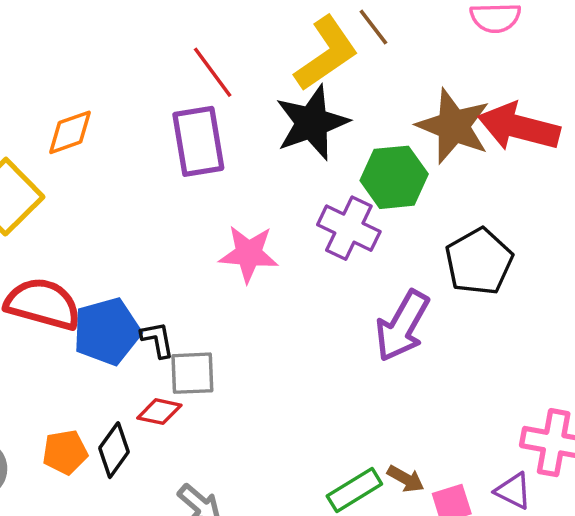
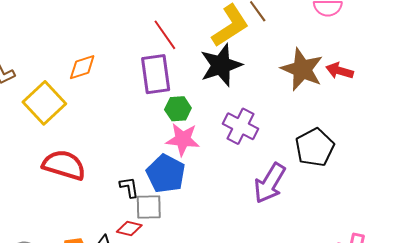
red arrow: (519, 127) -> (340, 71), size x0.6
green hexagon: (394, 177) -> (178, 109), moved, size x0.7
blue pentagon: (107, 331) -> (166, 174), moved, turned -30

